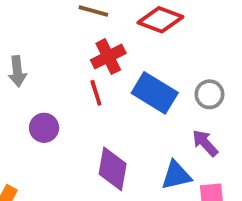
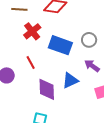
red line: (96, 93) -> (31, 63), moved
blue triangle: (176, 175) -> (70, 81), moved

